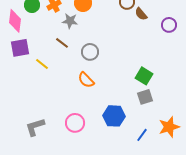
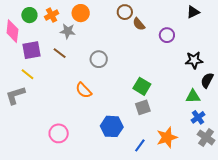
purple square: (20, 48) -> (31, 50), moved
gray circle: (90, 52) -> (99, 59), moved
yellow line: (42, 64) -> (27, 74), moved
pink circle: (75, 123) -> (59, 133), moved
gray L-shape: (35, 127) -> (15, 95), moved

